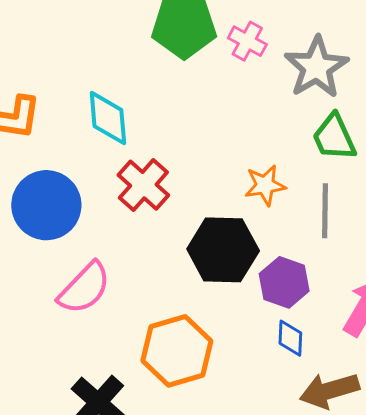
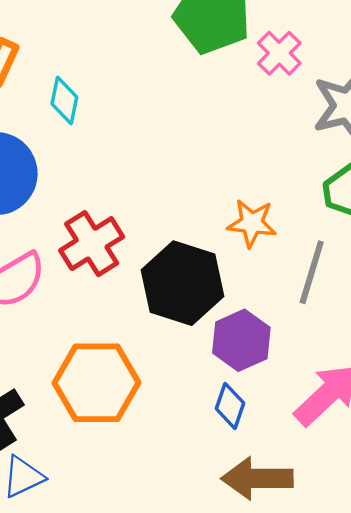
cyan diamond: (108, 118) -> (64, 100), moved, size x0.7
red cross: (143, 185) -> (92, 244), moved

